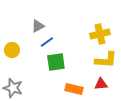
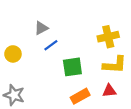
green square: (56, 62) -> (72, 67), moved
orange rectangle: (74, 89) -> (80, 96), turned -42

